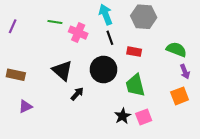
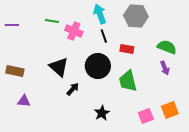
purple line: (13, 26) -> (12, 25), turned 64
purple arrow: (185, 72) -> (165, 68), moved
orange square: (180, 96) -> (170, 110), moved
purple triangle: (25, 106) -> (24, 101), turned 32
black star: (123, 116) -> (102, 113), moved
pink square: (144, 117) -> (146, 116), moved

